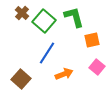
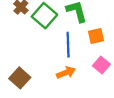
blue line: (47, 53) -> (68, 45), moved, turned -35

